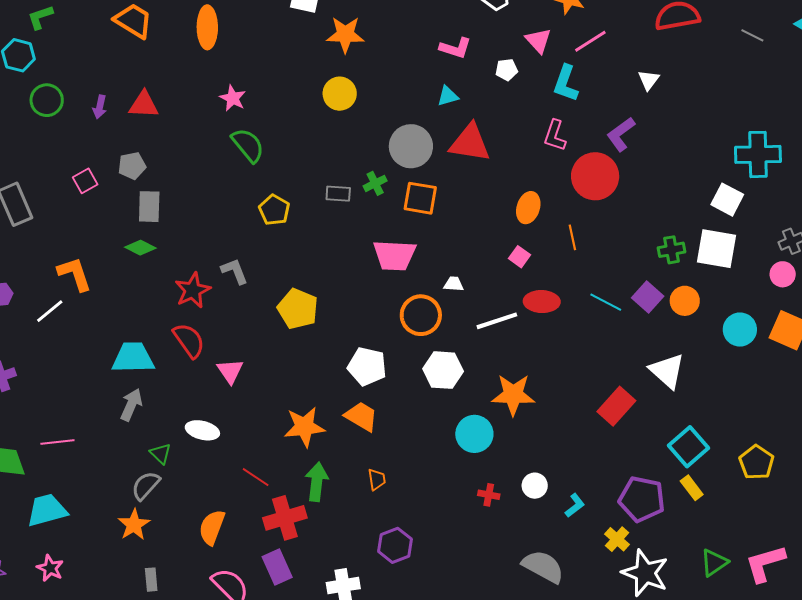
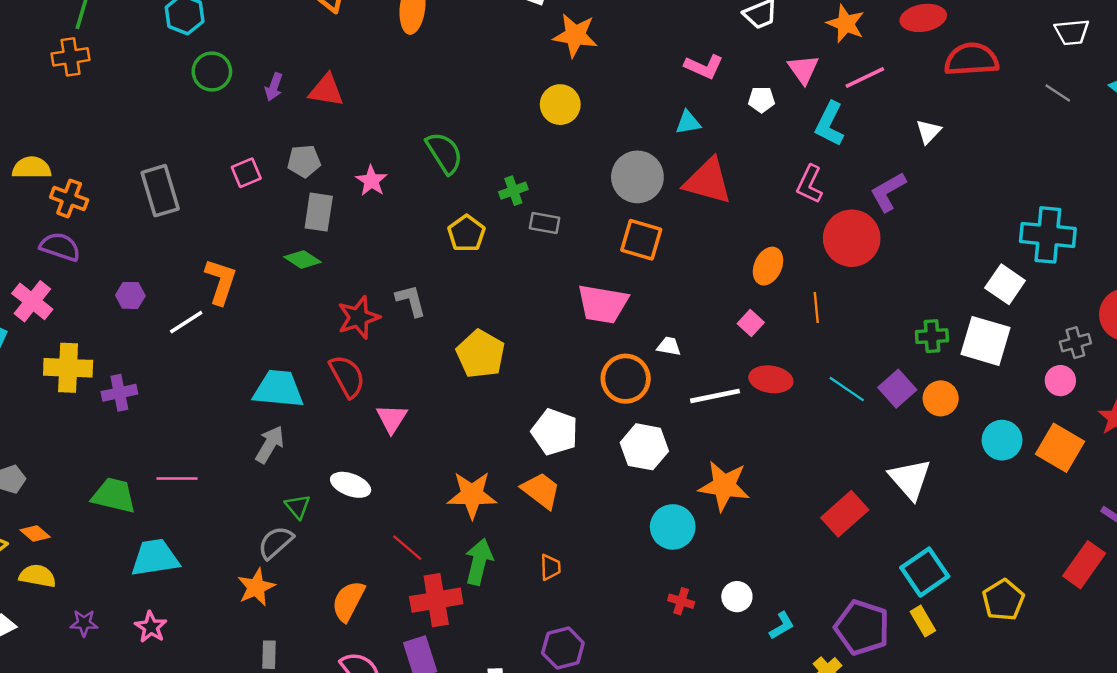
pink star: (233, 98) -> (371, 181), moved
green cross: (375, 183) -> (513, 191), moved
orange L-shape: (75, 274) -> (221, 282), turned 30

